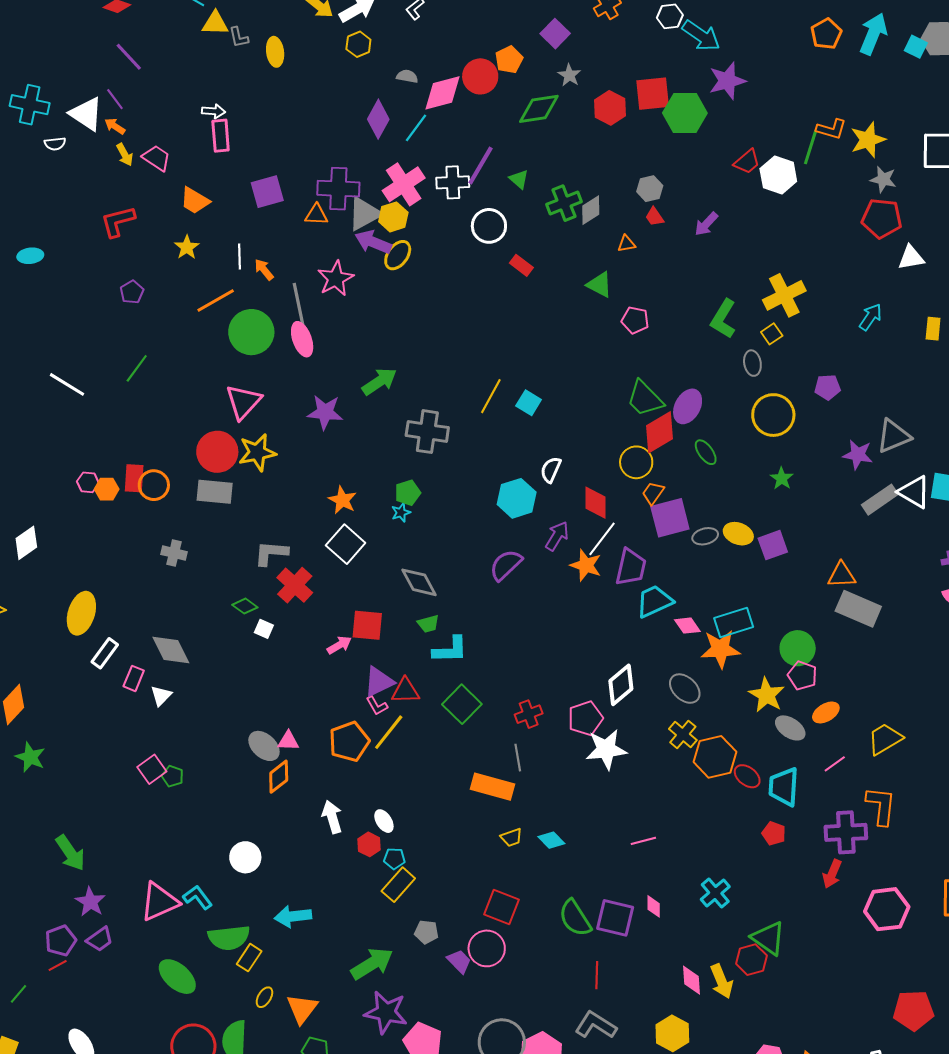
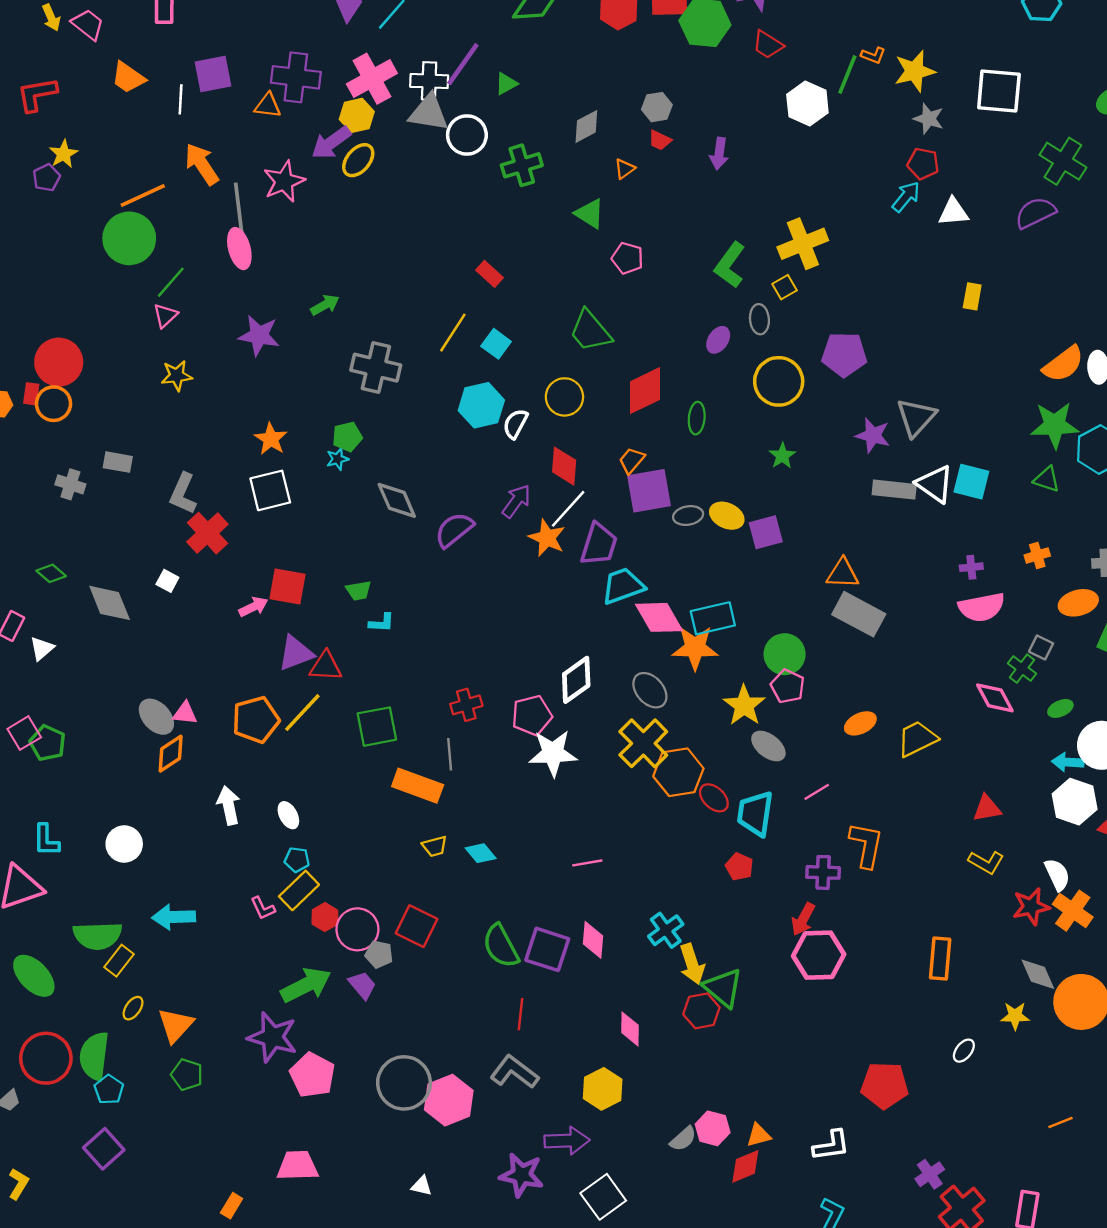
orange L-shape: (831, 129) -> (873, 55), size x0.7
red trapezoid: (747, 162) -> (768, 45), moved, turned 68
green triangle: (519, 179) -> (506, 84), turned 45
green cross: (564, 203) -> (522, 165), moved
gray triangle: (364, 214) -> (429, 113), moved, turned 33
red trapezoid: (654, 217) -> (660, 140), turned -35
red pentagon: (882, 218) -> (923, 164), size x0.7
purple arrow: (706, 224) -> (719, 154), turned -40
purple arrow: (373, 242) -> (331, 143), turned -63
orange triangle: (626, 244) -> (625, 169), turned -30
yellow star: (187, 247) -> (64, 154), moved
white line: (239, 257) -> (181, 99), moved
red rectangle: (521, 265) -> (490, 274), moved
orange arrow: (264, 270) -> (202, 164), size x1.6
cyan arrow: (870, 317) -> (906, 197), moved
green circle: (251, 332) -> (129, 238), moved
green line: (137, 368) -> (171, 282), moved
green arrow: (379, 381) -> (325, 305), size x0.7
purple pentagon: (828, 387) -> (844, 354), size x1.5
green trapezoid: (645, 399) -> (590, 331), moved
pink triangle: (243, 402) -> (165, 316), size x0.6
purple ellipse: (688, 406) -> (718, 340), moved, size x0.7
gray triangle: (894, 436) -> (916, 417), turned -30
red circle: (217, 452) -> (59, 362), moved
yellow star: (257, 452) -> (177, 376), size x0.7
green ellipse: (706, 452) -> (697, 418), turned 36
yellow circle: (636, 462) -> (564, 397), moved
red rectangle: (134, 478) -> (31, 394), size x0.7
gray rectangle: (215, 492) -> (118, 462), moved, size x0.7
cyan hexagon: (517, 498) -> (481, 405), moved
gray rectangle: (880, 500) -> (894, 490), turned 36
white square: (346, 544) -> (270, 490), turned 30
gray L-shape: (271, 553) -> (183, 494), turned -75
gray diamond: (419, 582) -> (397, 500), moved
green diamond: (245, 606) -> (51, 573), moved
pink diamond: (687, 626) -> (659, 617), size x1.6
gray diamond: (171, 650) -> (110, 603), moved
cyan L-shape: (450, 650) -> (382, 623), size x0.6
green square: (462, 704) -> (377, 727), moved, turned 30
pink L-shape: (377, 706) -> (263, 908), moved
orange ellipse: (826, 712) -> (860, 723), moved
yellow cross: (683, 734) -> (643, 743), size x1.5
yellow trapezoid: (885, 739) -> (917, 739), moved
green pentagon: (173, 776) -> (48, 743), size x1.4
purple cross: (846, 832) -> (823, 872), size x0.7
red hexagon: (369, 844) -> (325, 917), moved
cyan L-shape: (198, 897) -> (46, 840), moved, turned -148
pink diamond: (654, 906) -> (593, 940), size x1.4
pink hexagon: (887, 909) -> (819, 955), moved
gray pentagon: (426, 932) -> (379, 954), moved
pink circle: (487, 948) -> (357, 929), moved
green arrow: (372, 964) -> (306, 985), moved
yellow arrow: (722, 981) -> (692, 964), moved

